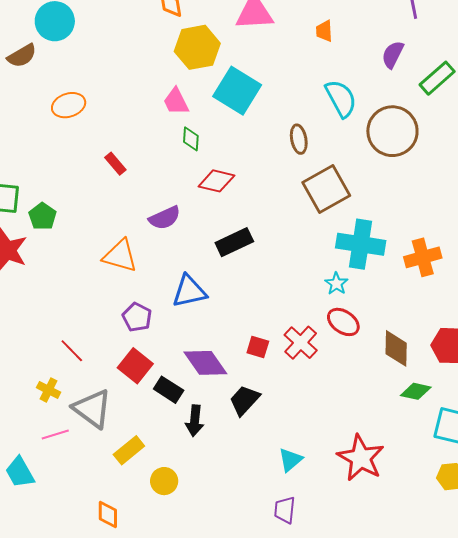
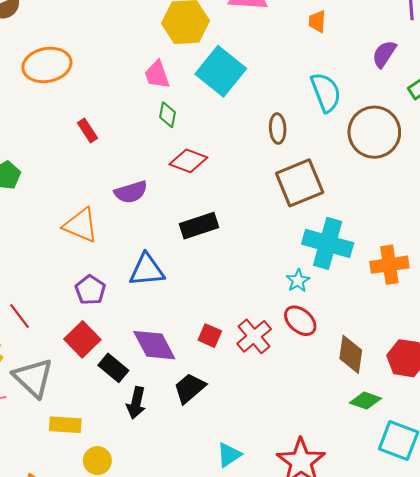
orange ellipse: (69, 105) -> (47, 65), size x1.4
yellow rectangle: (129, 450) -> (65, 425), turned 36

